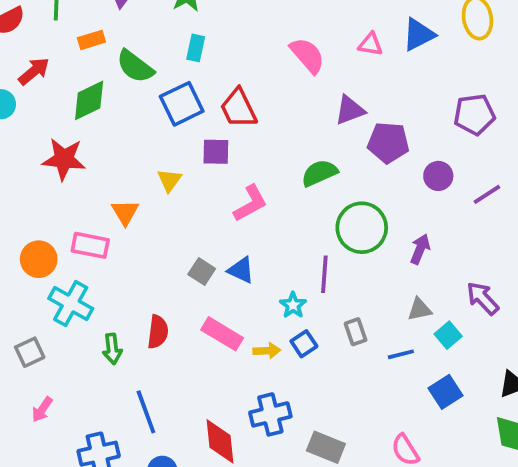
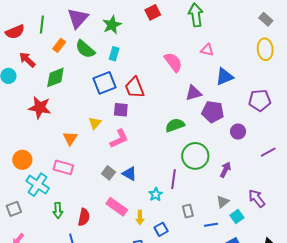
blue triangle: (419, 35) -> (224, 77), moved
orange rectangle: (91, 40) -> (59, 45), turned -40
pink triangle: (370, 44) -> (207, 50), moved
green semicircle: (135, 66) -> (85, 49), moved
red arrow: (34, 71) -> (27, 60), turned -102
purple line: (487, 194) -> (268, 152), moved
pink L-shape: (250, 203) -> (119, 139), moved
pink rectangle: (90, 245) -> (63, 167), moved
gray triangle: (420, 309) -> (223, 202), turned -32
red semicircle: (158, 332) -> (84, 217), moved
blue square: (304, 344) -> (161, 229), moved
yellow arrow: (267, 351) -> (140, 218), turned 88

